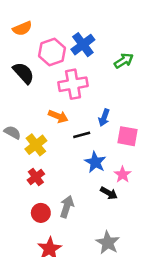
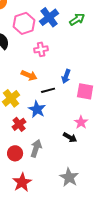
green arrow: (124, 61) -> (77, 19), moved
pink cross: (73, 84) -> (41, 49), size x0.6
blue star: (95, 162) -> (37, 109), moved
red cross: (36, 177) -> (19, 124), moved

